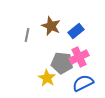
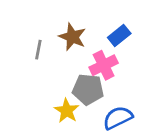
blue rectangle: (76, 31) -> (119, 35), moved
pink cross: (79, 57) -> (104, 65), moved

